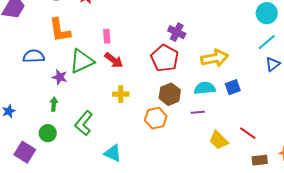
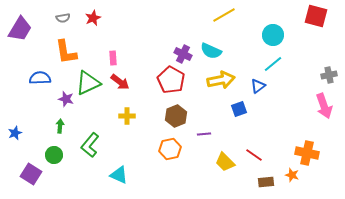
blue triangle: (273, 64) -> (258, 86), moved
cyan semicircle: (205, 88) -> (211, 51), moved, turned -150
orange hexagon: (156, 118) -> (170, 149), moved

